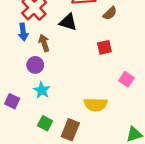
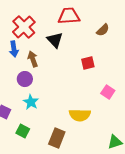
brown semicircle: (110, 13) -> (103, 30), moved
black triangle: (68, 22) -> (55, 40), turned 30
green square: (45, 123) -> (23, 131), moved

